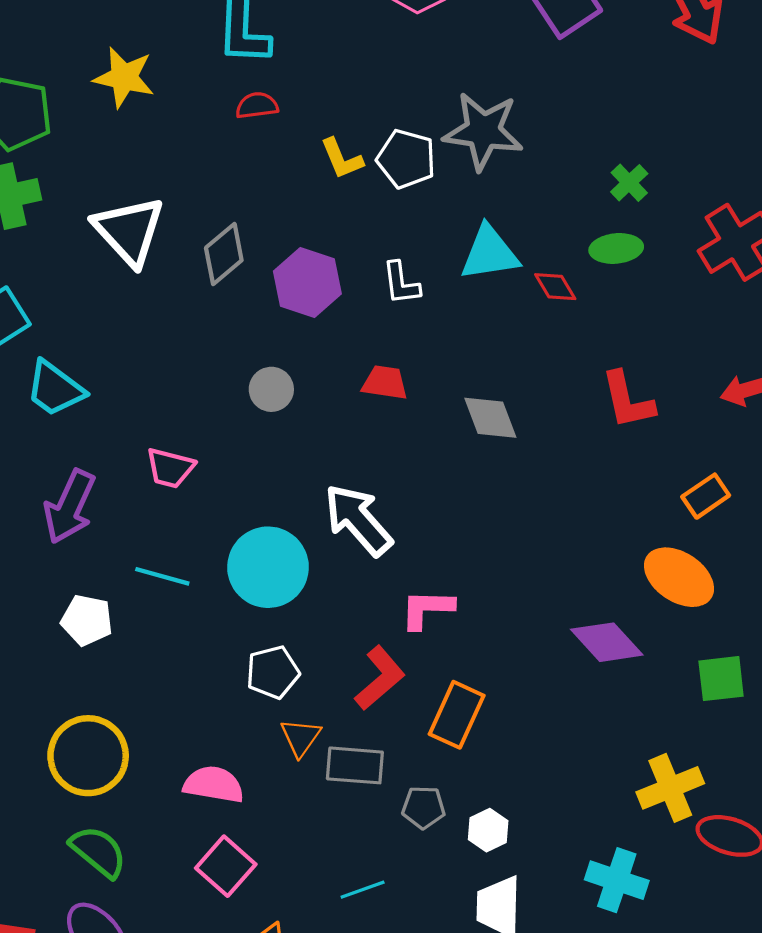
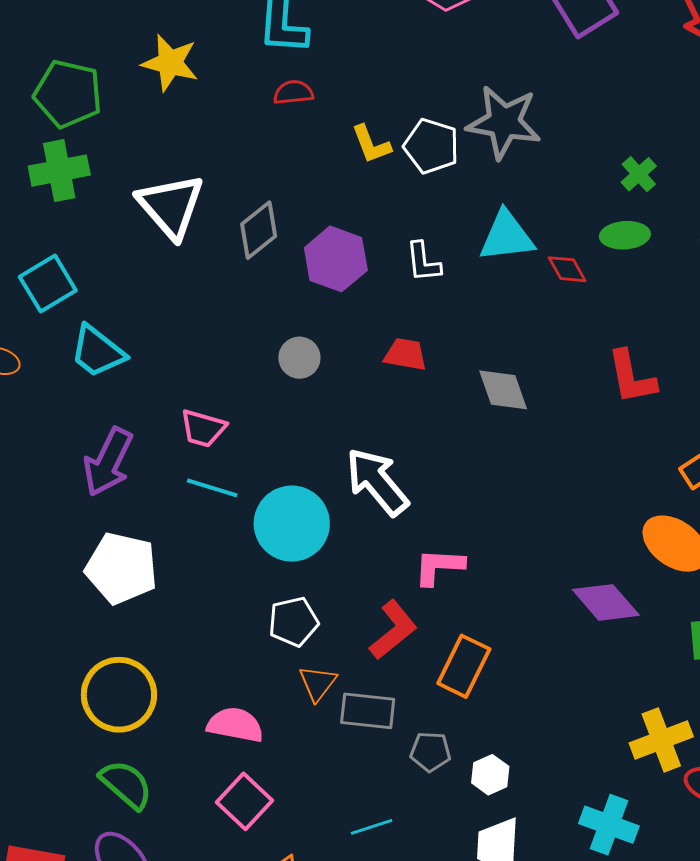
cyan line: (162, 576) -> (212, 488), moved
white pentagon: (87, 620) -> (121, 568), size x1.5

